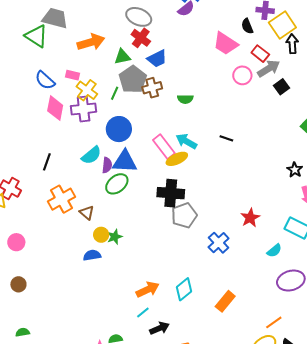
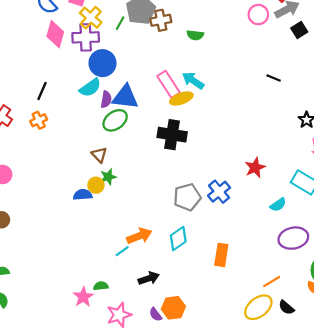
blue circle: (119, 129) -> (102, 63), moved
black line: (226, 138) -> (274, 78), moved
orange cross: (61, 199) -> (39, 120), moved, size x0.6
brown triangle: (87, 213) -> (99, 155), moved
gray pentagon: (184, 215) -> (187, 197), moved
yellow circle: (101, 235) -> (96, 185), moved
orange rectangle: (225, 301) -> (221, 255), turned -35
cyan line: (143, 312) -> (122, 251), moved

